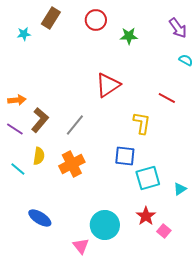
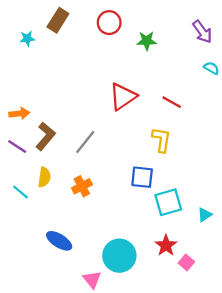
red line: (167, 98) -> (172, 102), moved
orange cross: (72, 164) -> (82, 186), size x0.7
blue ellipse: (40, 218) -> (59, 241), moved

